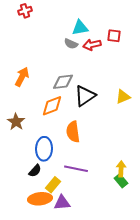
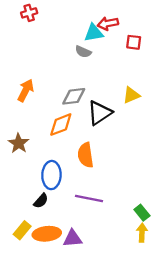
red arrow: (92, 45) -> (108, 23), moved
yellow triangle: (123, 97) -> (131, 95), moved
yellow arrow: (121, 169) -> (142, 233), moved
yellow rectangle: (53, 185) -> (22, 230), moved

